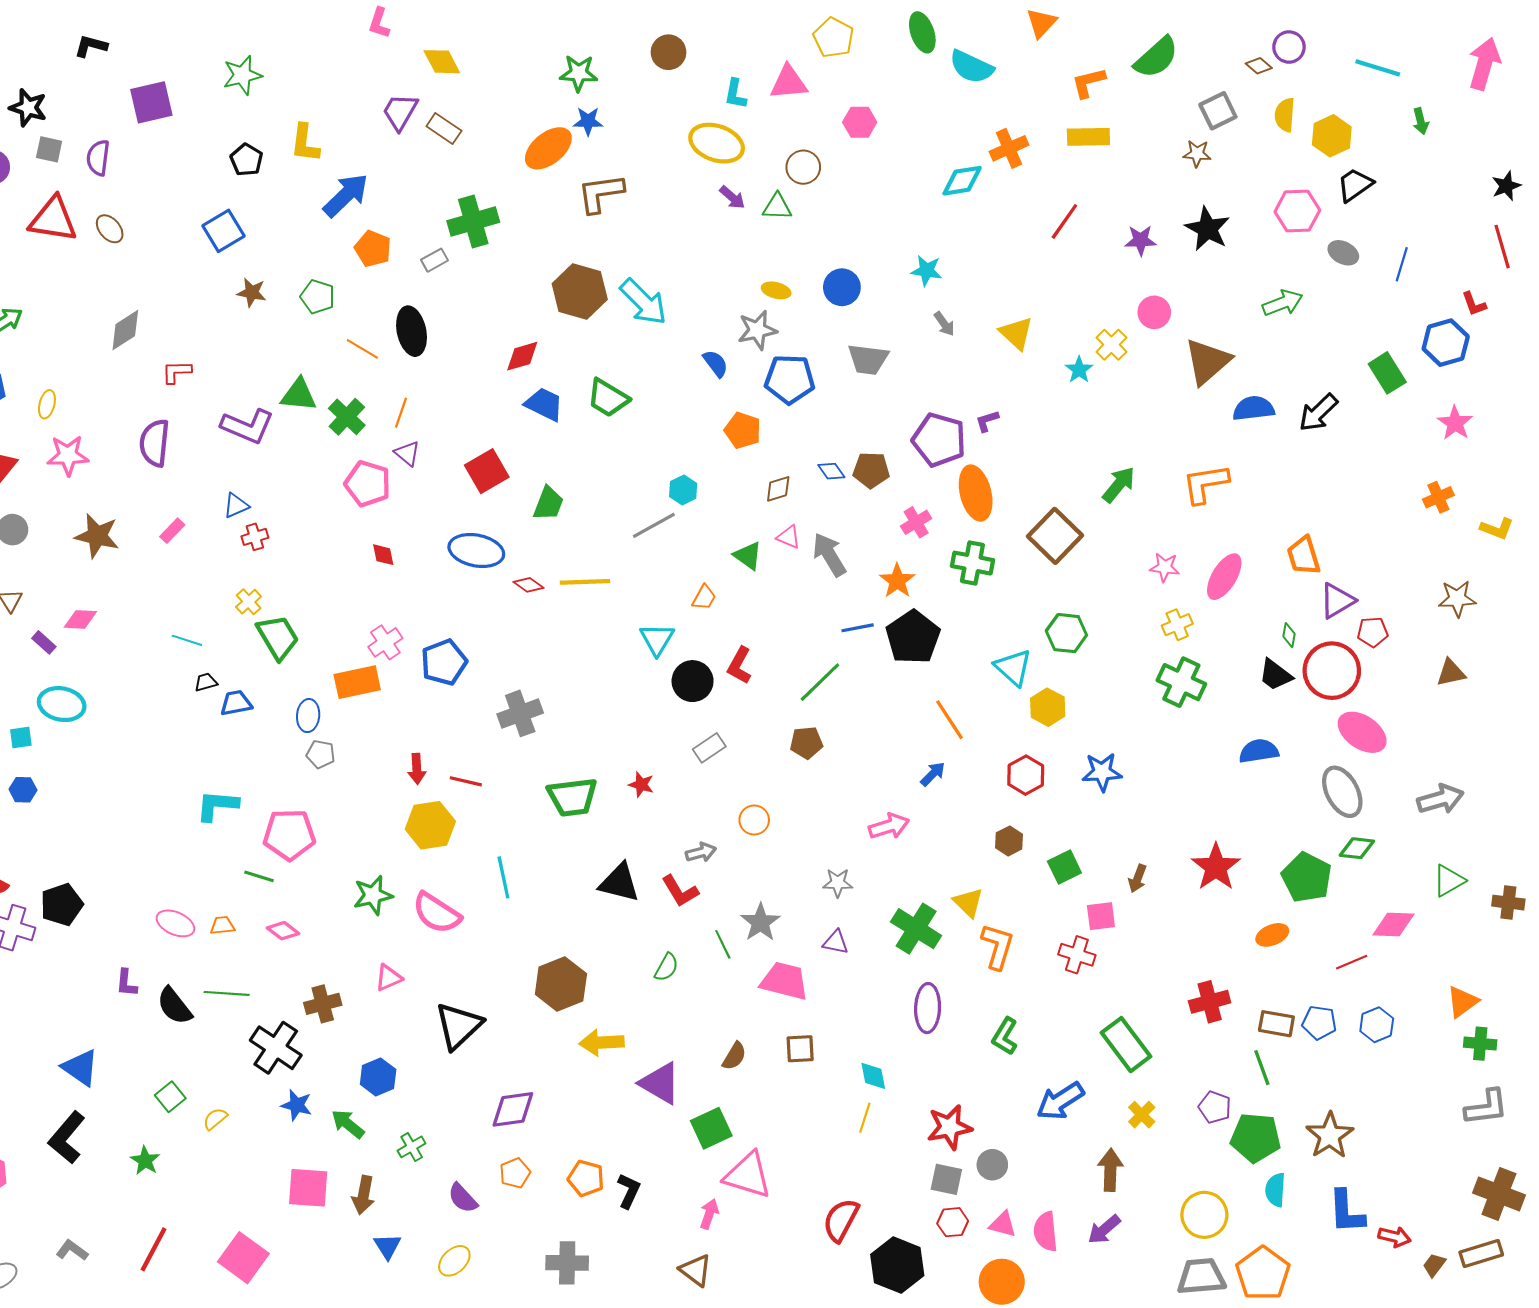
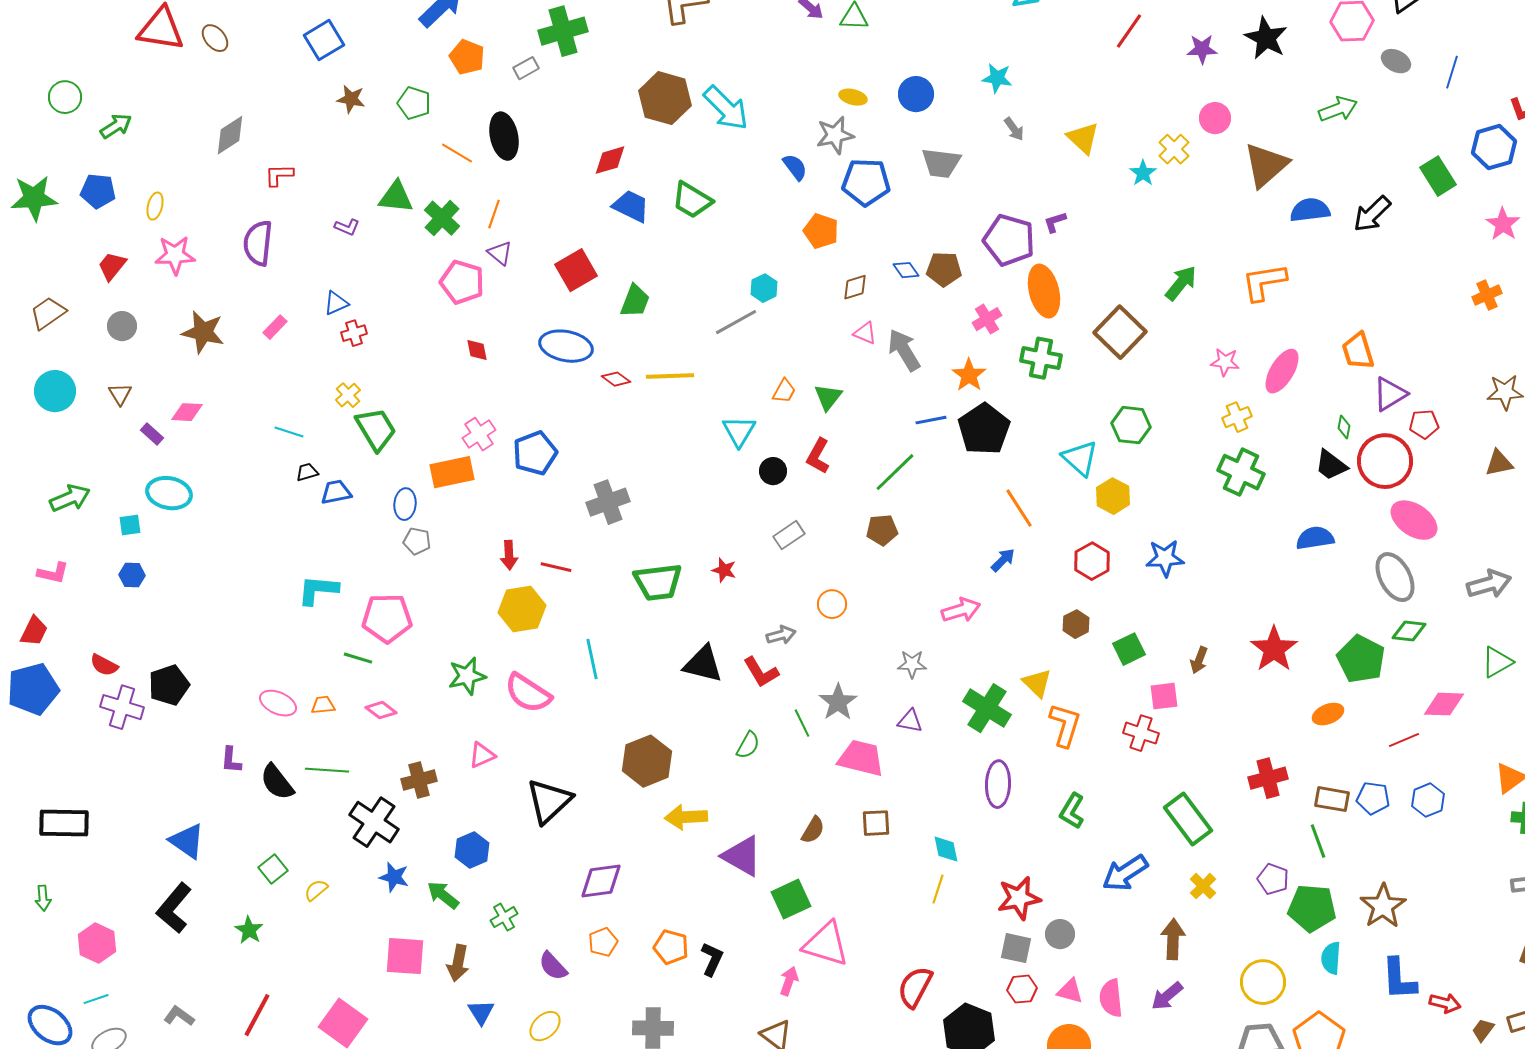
purple L-shape: (248, 426) -> (347, 227), size x0.5
green triangle: (748, 556) -> (828, 397), moved, turned 32
black circle: (693, 681) -> (773, 471), size x0.7

